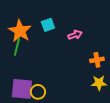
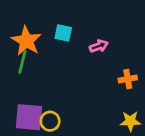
cyan square: (48, 25) -> (63, 33), turned 32
yellow star: (99, 83) -> (130, 121), moved

